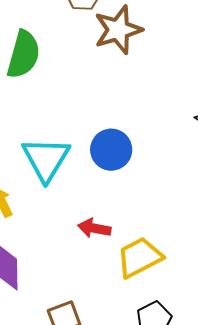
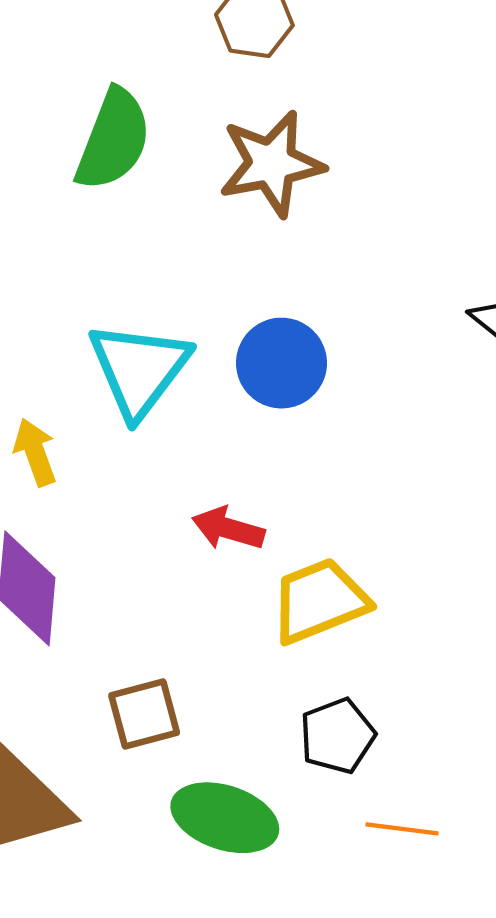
brown star: (118, 30) -> (271, 164), moved

